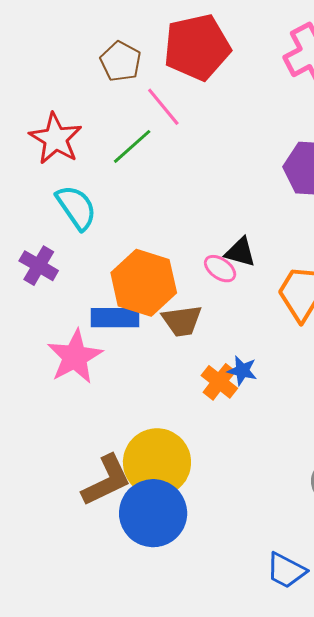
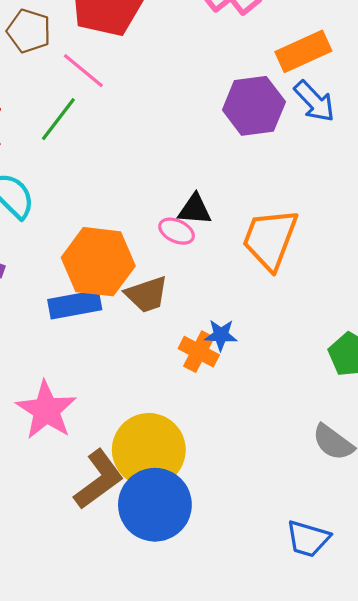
pink star: (75, 357) -> (46, 410), moved

